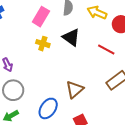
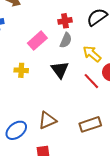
yellow cross: (43, 44) -> (21, 70), moved, turned -32
red line: (106, 50) -> (91, 81), moved

